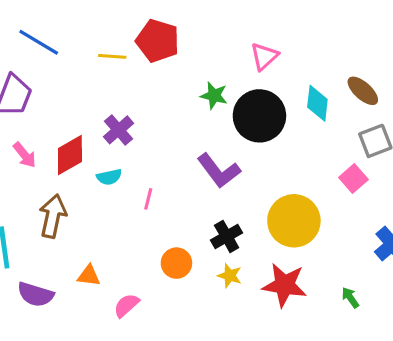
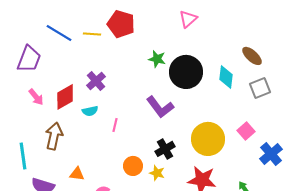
blue line: (39, 42) -> (59, 33), moved
pink triangle: (264, 56) -> (188, 19), moved
cyan diamond: (317, 103) -> (226, 77), moved
pink square: (353, 179) -> (246, 131), moved
yellow star: (230, 276) -> (157, 173), moved

